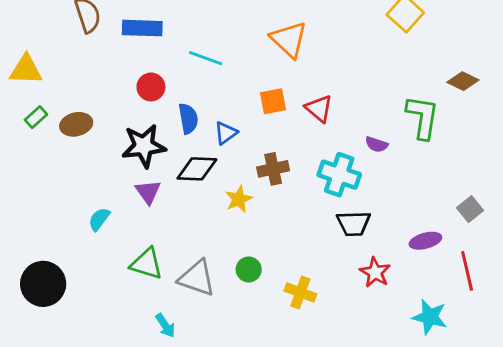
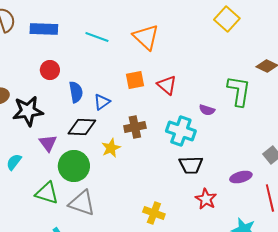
cyan line: (206, 58) -> (97, 37), moved
black star: (144, 146) -> (28, 111), moved
green circle: (249, 269) -> (74, 166), moved, size x1.8

